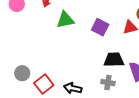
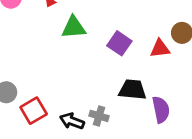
gray cross: (108, 83) -> (99, 116), moved

